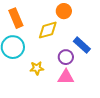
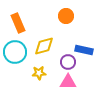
yellow diamond: (48, 30) -> (44, 46), moved
blue rectangle: (82, 45) -> (84, 50), turned -30

